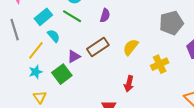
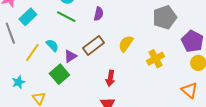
cyan rectangle: (43, 17) -> (28, 17), moved
cyan semicircle: (54, 36) -> (52, 45), moved
cyan star: (36, 72) -> (18, 82), moved
red arrow: (129, 84) -> (110, 78), moved

